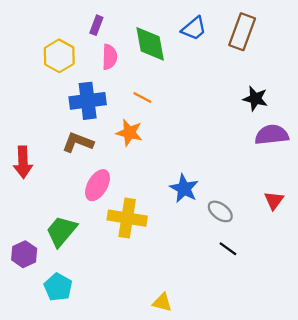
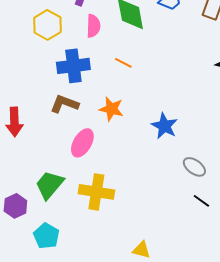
orange star: (129, 133) -> (111, 109), moved
blue star: (184, 188) -> (164, 126), moved
yellow cross: (127, 218) -> (96, 192), moved

